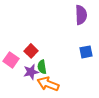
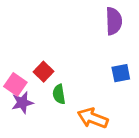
purple star: (31, 72) -> (22, 103), moved
orange arrow: (48, 84) -> (93, 118), moved

